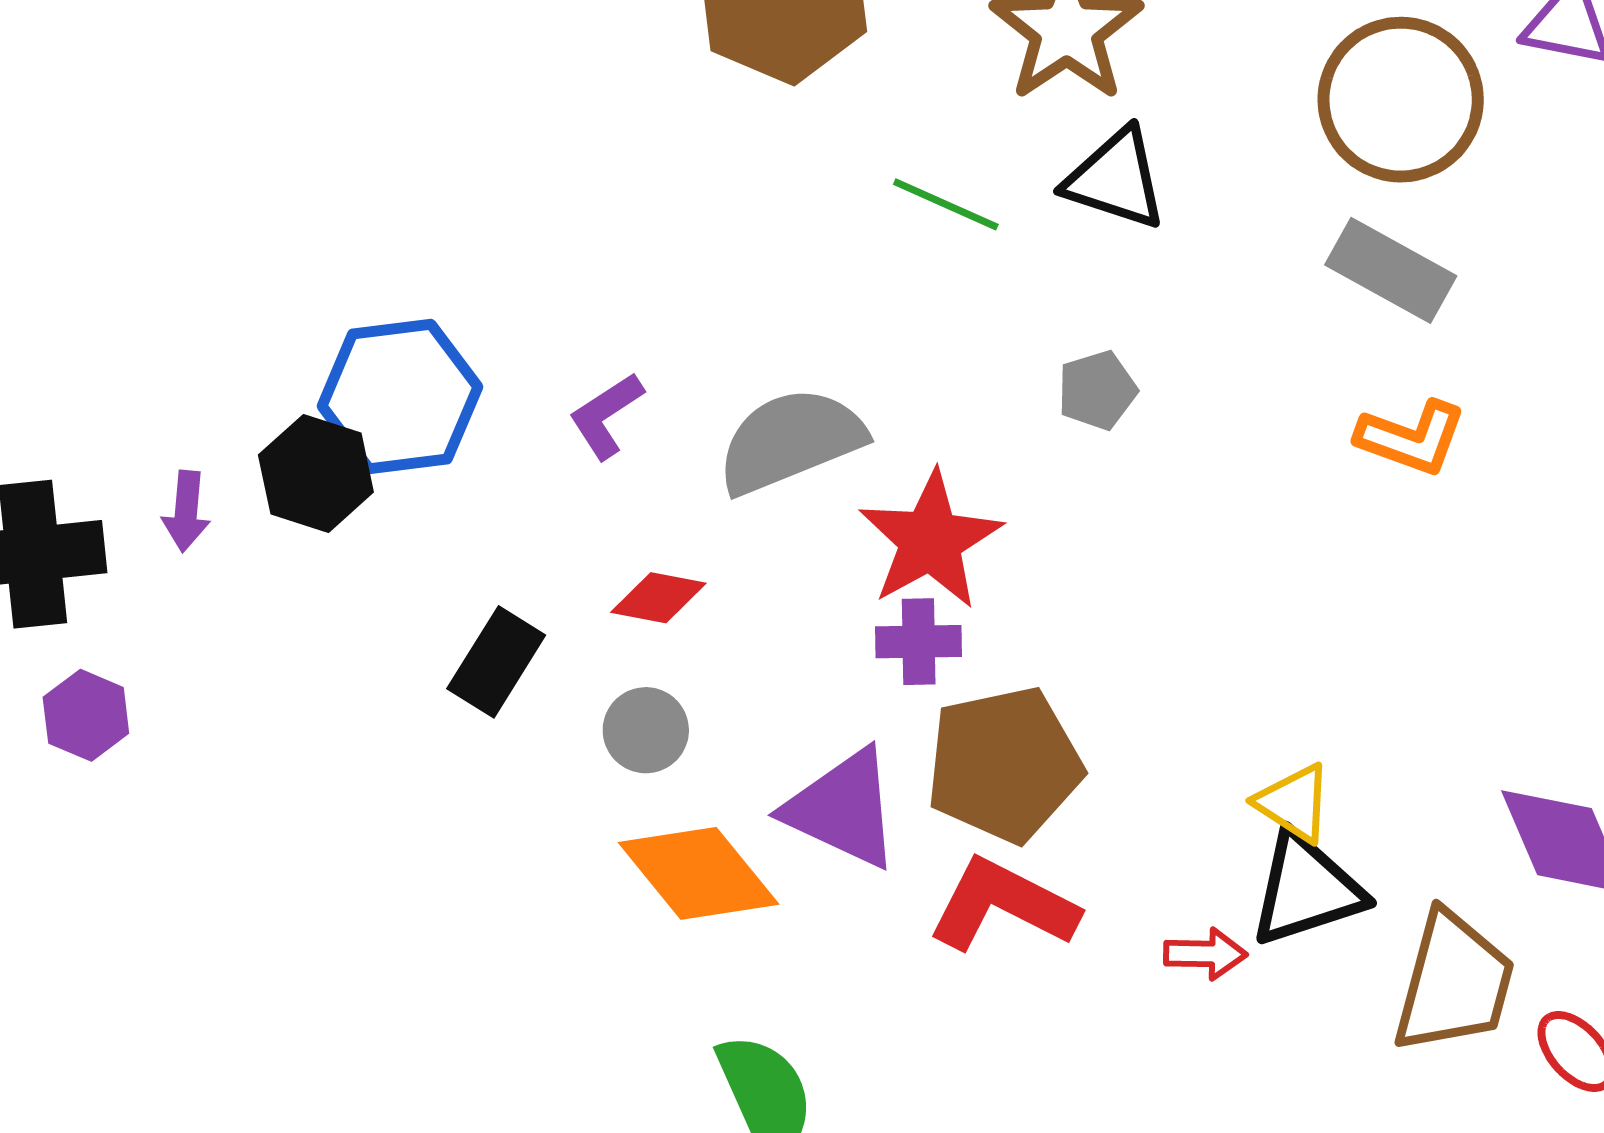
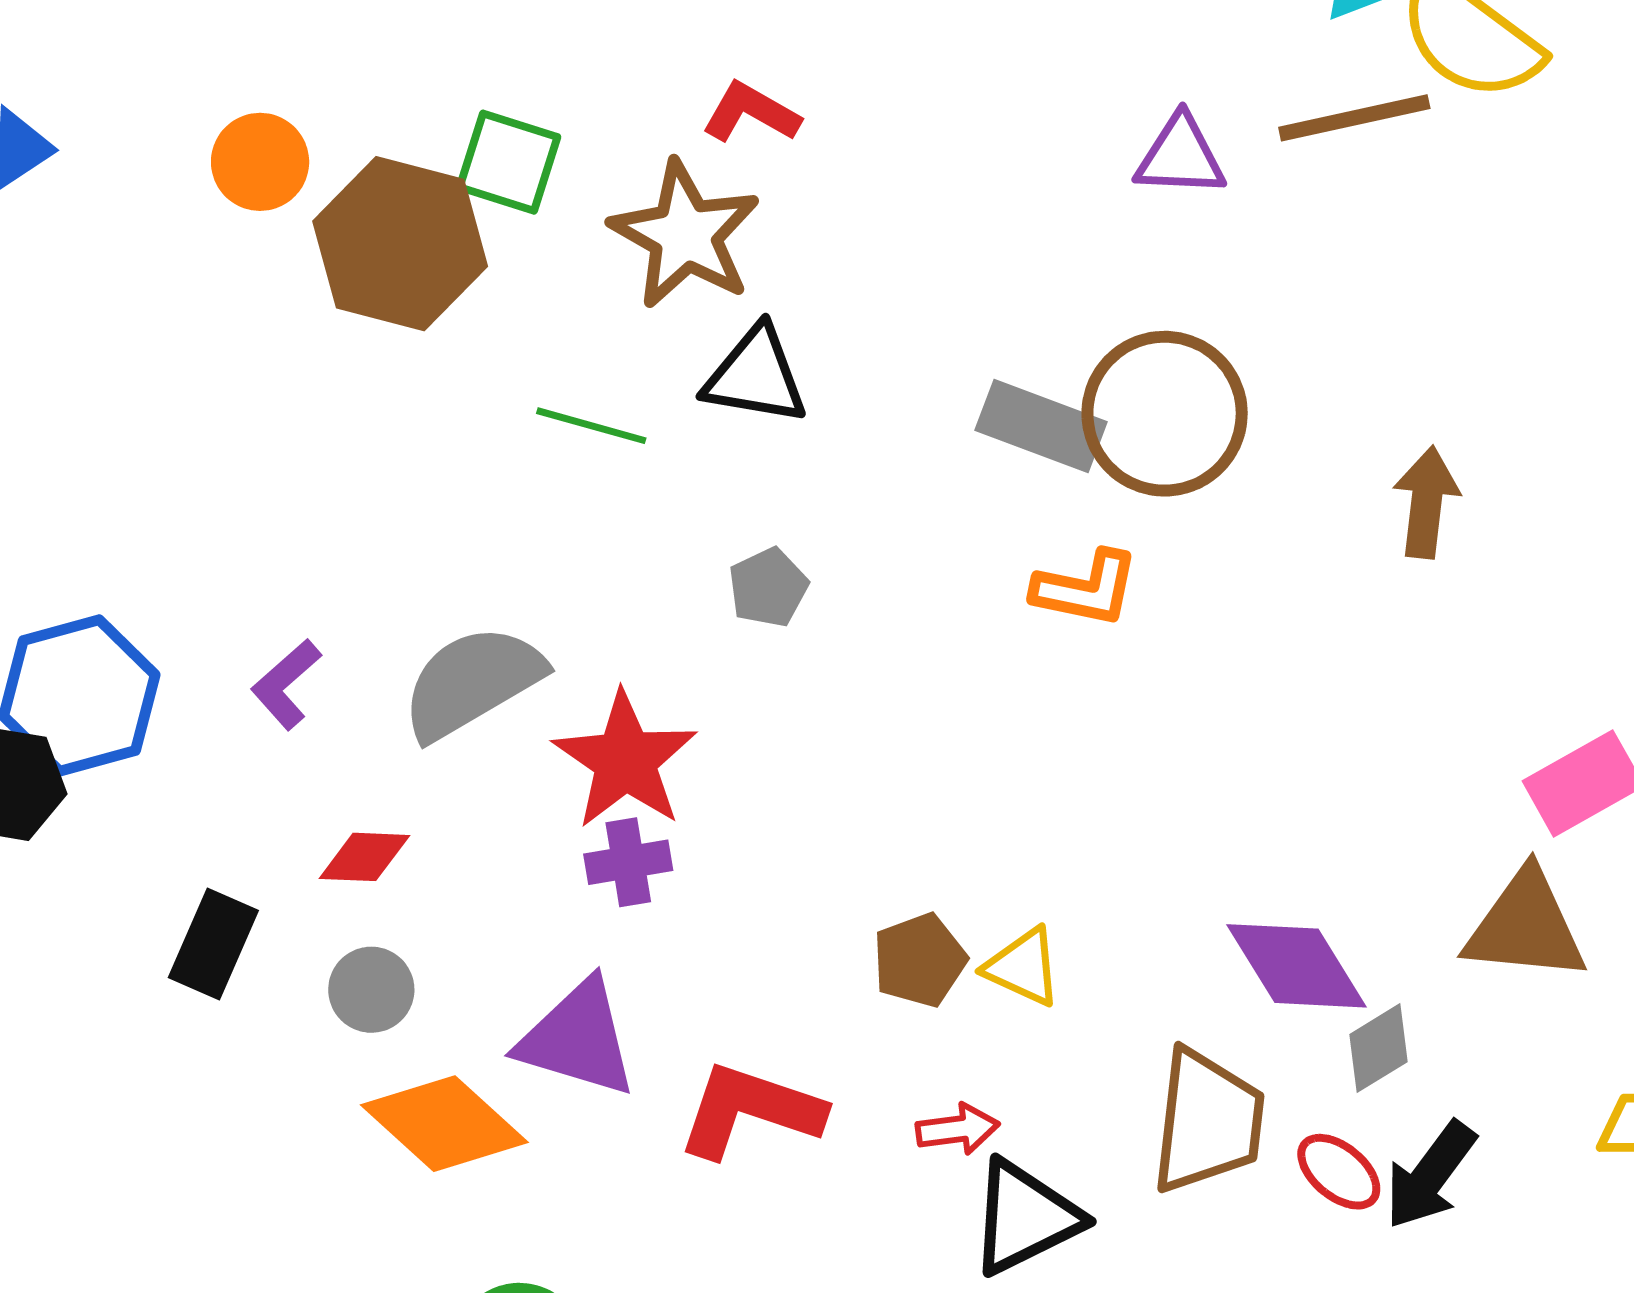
brown circle: (1401, 100) -> (1165, 414), moved
brown pentagon: (1004, 765) -> (920, 960), moved, size x0.6
black triangle: (1306, 889) -> (1025, 1217), moved

